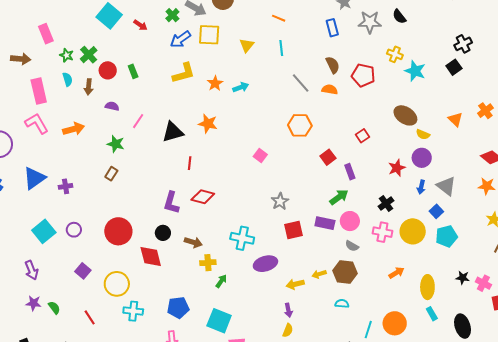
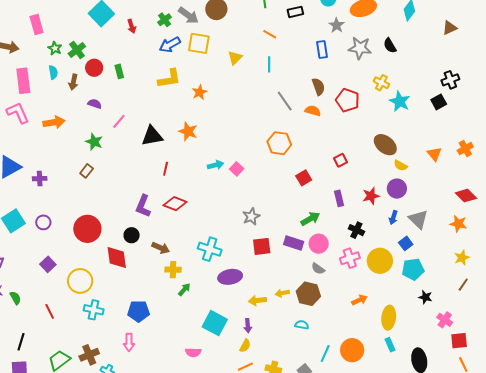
red arrow: (140, 25) -> (132, 26), turned 32
cyan arrow: (241, 87) -> (216, 165), moved
purple rectangle: (350, 172) -> (339, 198), moved
black cross: (386, 203) -> (356, 230), turned -35
pink cross: (382, 232) -> (350, 258), turned -36
black star: (463, 278) -> (425, 297), moved
cyan square: (219, 321) -> (215, 323), moved

